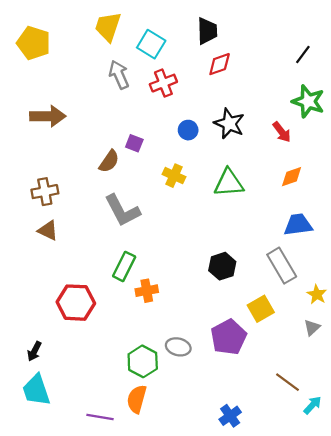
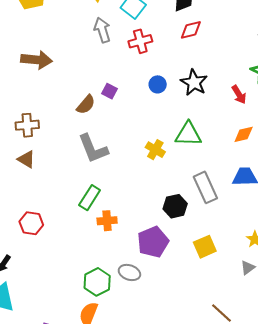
yellow cross: (174, 176) -> (155, 150), moved
gray rectangle: (282, 266) -> (205, 187), moved
red hexagon: (76, 303) -> (31, 223), moved, size x0.7
purple pentagon: (229, 337) -> (153, 242), moved

